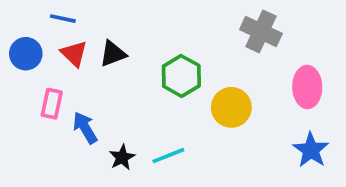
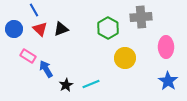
blue line: (63, 19) -> (34, 10), turned 48
gray cross: (261, 31) -> (141, 17), turned -30
green hexagon: (181, 76) -> (108, 28), moved
pink rectangle: (52, 104) -> (28, 56), turned -70

